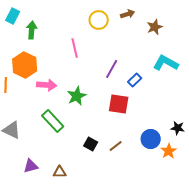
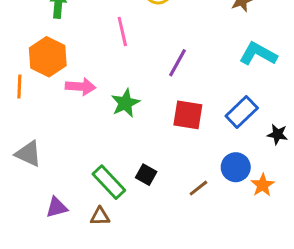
blue rectangle: (135, 80) -> (242, 112), moved, size x1.5
green rectangle: (53, 121) -> (109, 182), moved
black star: (178, 128) -> (277, 134), moved
brown line: (116, 146) -> (198, 188), moved

